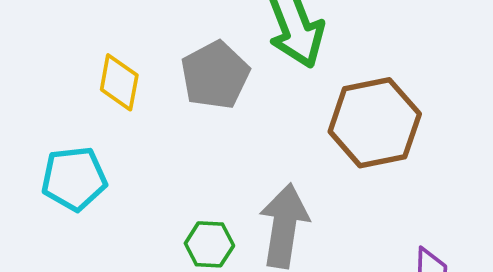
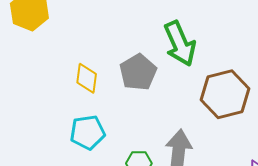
cyan pentagon: (74, 179) -> (88, 132), moved

